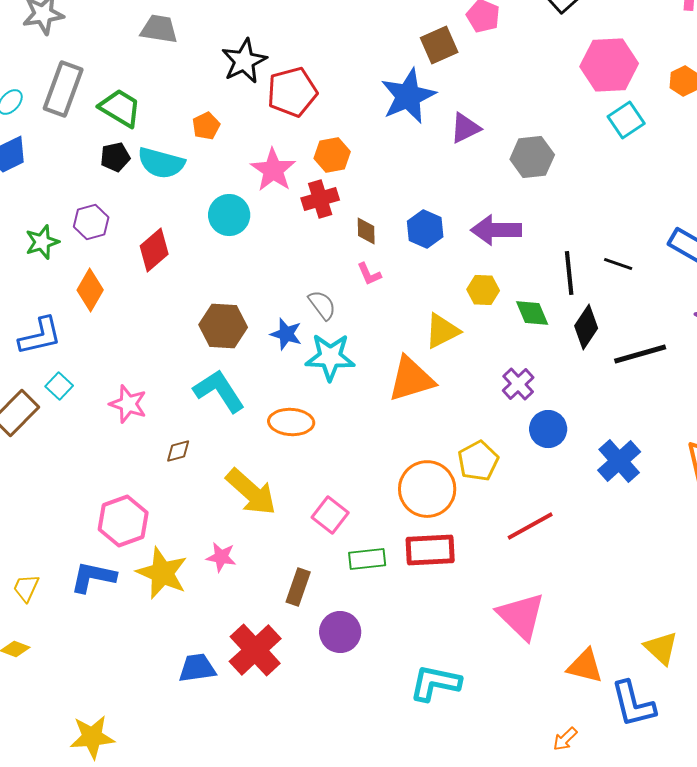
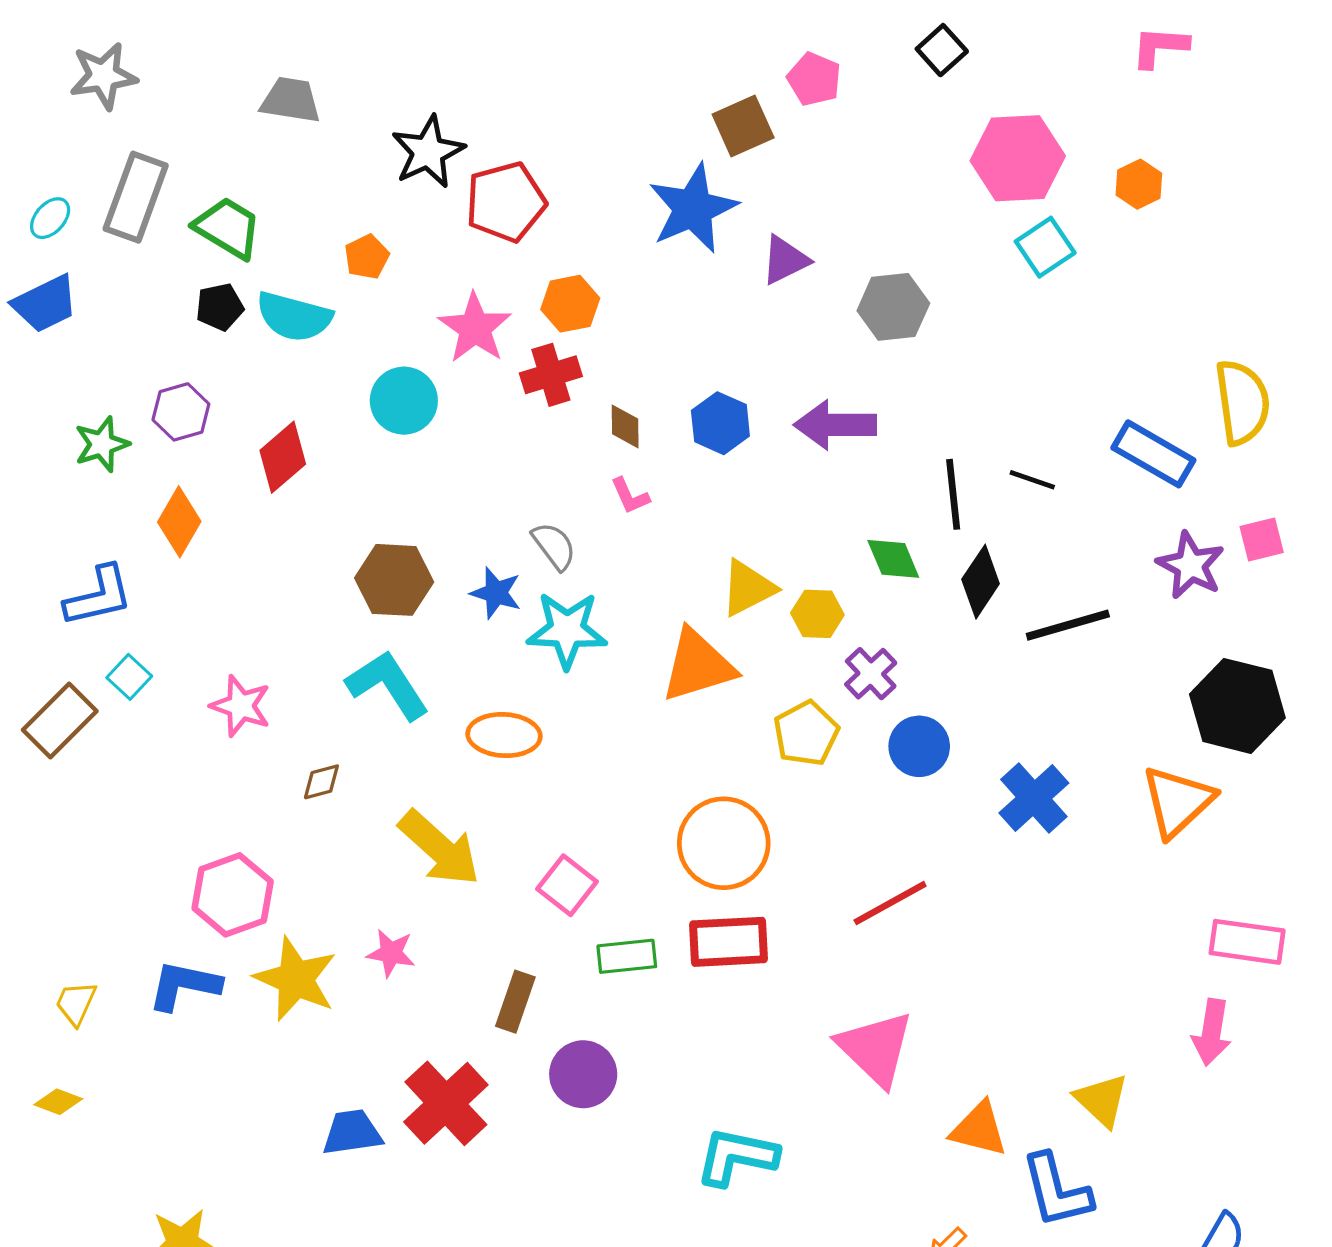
yellow hexagon: (483, 290) -> (817, 614), moved
yellow pentagon: (478, 461) -> (806, 733), moved

